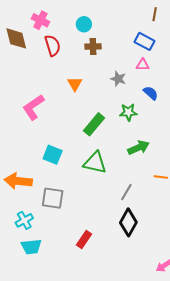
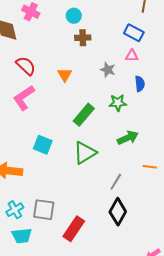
red semicircle: (53, 45) -> (26, 66), moved, turned -30
blue semicircle: (151, 93) -> (140, 84), turned 42
green triangle: (95, 163) -> (85, 153), turned -45
gray square: (53, 198) -> (44, 210), moved
red rectangle: (84, 240) -> (74, 229), size x1.4

